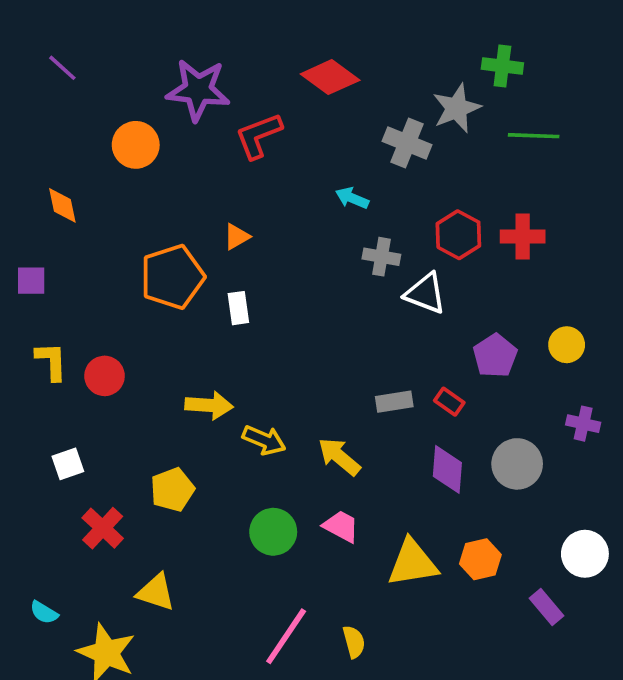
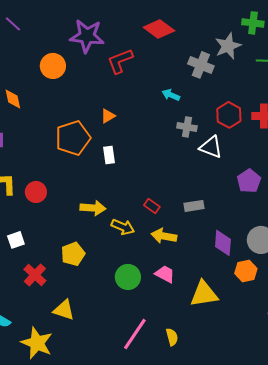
red rectangle: (449, 402) -> (152, 206), moved
yellow arrow: (339, 457) -> (164, 236), turned -30
orange hexagon: (480, 559) -> (246, 271), moved

